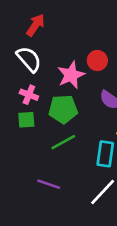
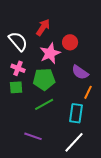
red arrow: (36, 25) -> (43, 27), moved

